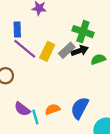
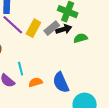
blue semicircle: (80, 108) -> (61, 82), turned -55
cyan line: (35, 117) -> (21, 69), moved

